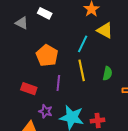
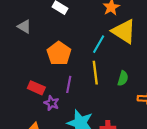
gray triangle: (22, 23) -> (24, 27), moved
yellow triangle: (105, 30) -> (124, 31), size x1.4
purple star: (46, 111) -> (52, 103), moved

